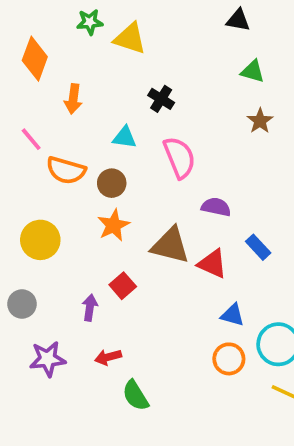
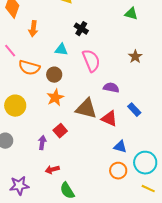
brown star: (260, 121) -> (135, 57), moved
purple star: (48, 359) -> (19, 186), moved

